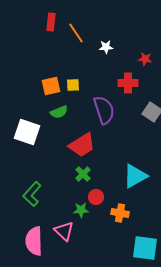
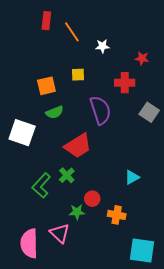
yellow square: (73, 85) -> (78, 75), moved
green cross: (83, 174) -> (67, 175), moved
cyan triangle: (135, 176) -> (132, 177), size x0.6
green L-shape: (32, 194) -> (41, 185), moved

